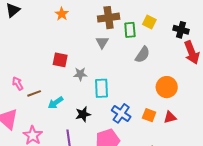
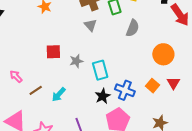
pink arrow: (18, 83) -> (16, 76), moved
black star: (83, 114) -> (103, 96), moved
orange square: (149, 115) -> (153, 86), turned 32
red triangle: (170, 117) -> (173, 83), turned -32

